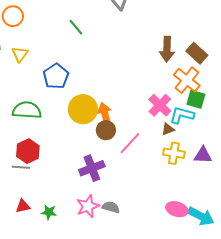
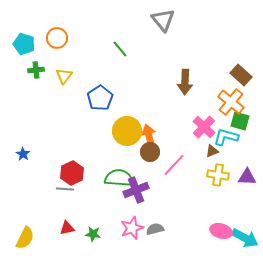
brown arrow: (167, 49) -> (185, 82), moved
green semicircle: (27, 110) -> (119, 178), moved
gray semicircle: (111, 207) -> (155, 229), turned -30

